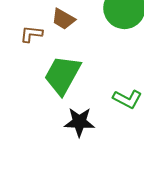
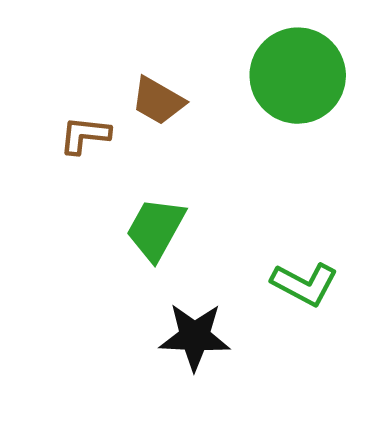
green trapezoid: (62, 75) -> (156, 229), size x0.7

